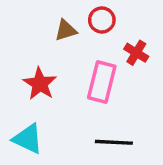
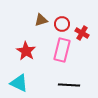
red circle: (102, 20) -> (62, 24), moved

